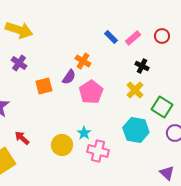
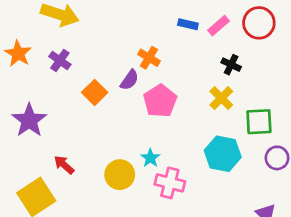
red circle: (162, 36) -> (259, 23), size x1.5
blue rectangle: (111, 37) -> (188, 24), turned -32
orange square: (44, 86) -> (95, 92), turned -30
green square: (162, 107) -> (259, 122), turned -35

